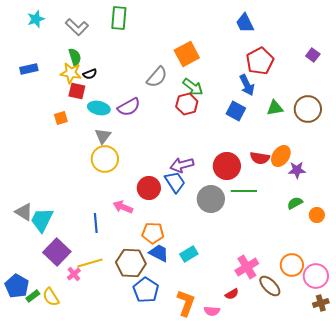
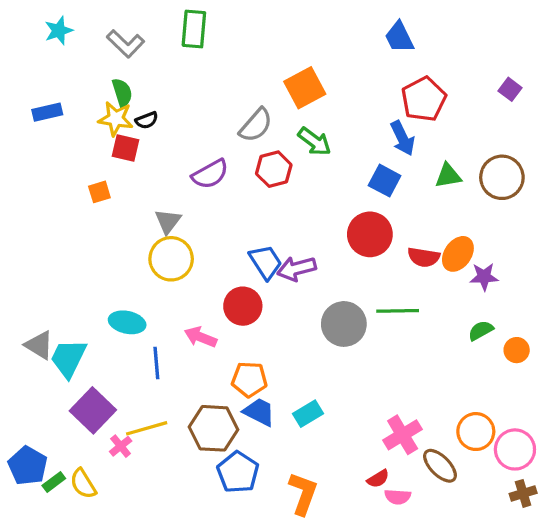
red hexagon: (187, 104) -> (274, 169), moved
cyan ellipse: (99, 108) -> (127, 322), moved
red circle: (227, 166) -> (370, 234), moved
blue trapezoid: (175, 182) -> (266, 262), moved
pink semicircle: (212, 311) -> (398, 497), moved

